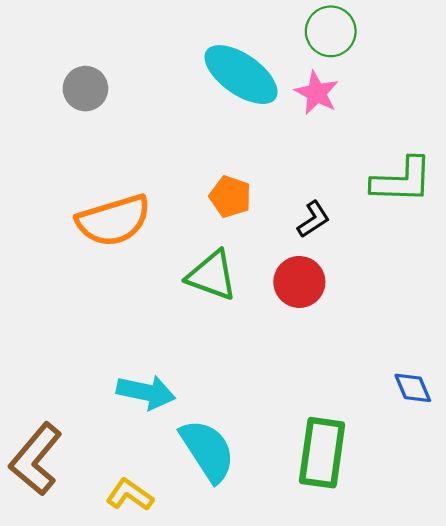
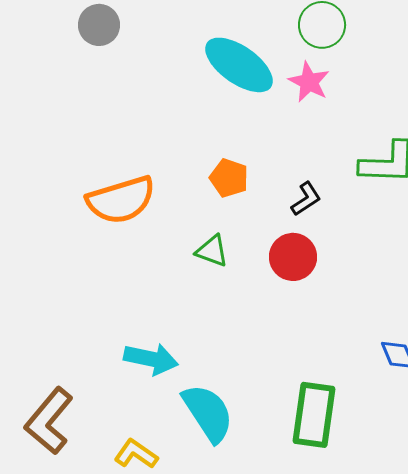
gray circle: (85, 89) -> (99, 25), moved
green triangle: (212, 276) -> (212, 251), size x0.7

